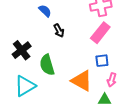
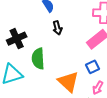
blue square: (102, 61) -> (93, 67), turned -32

